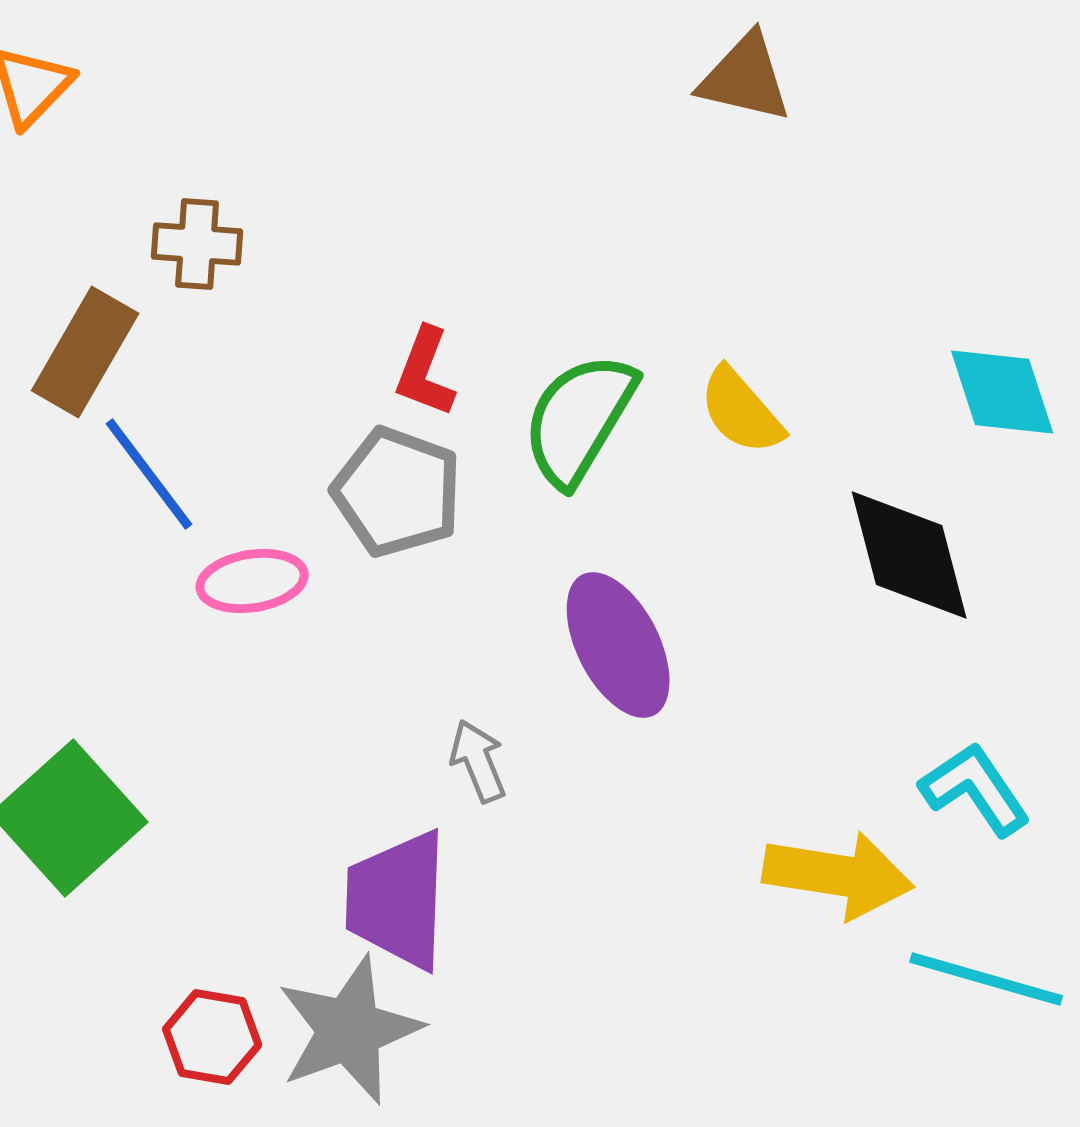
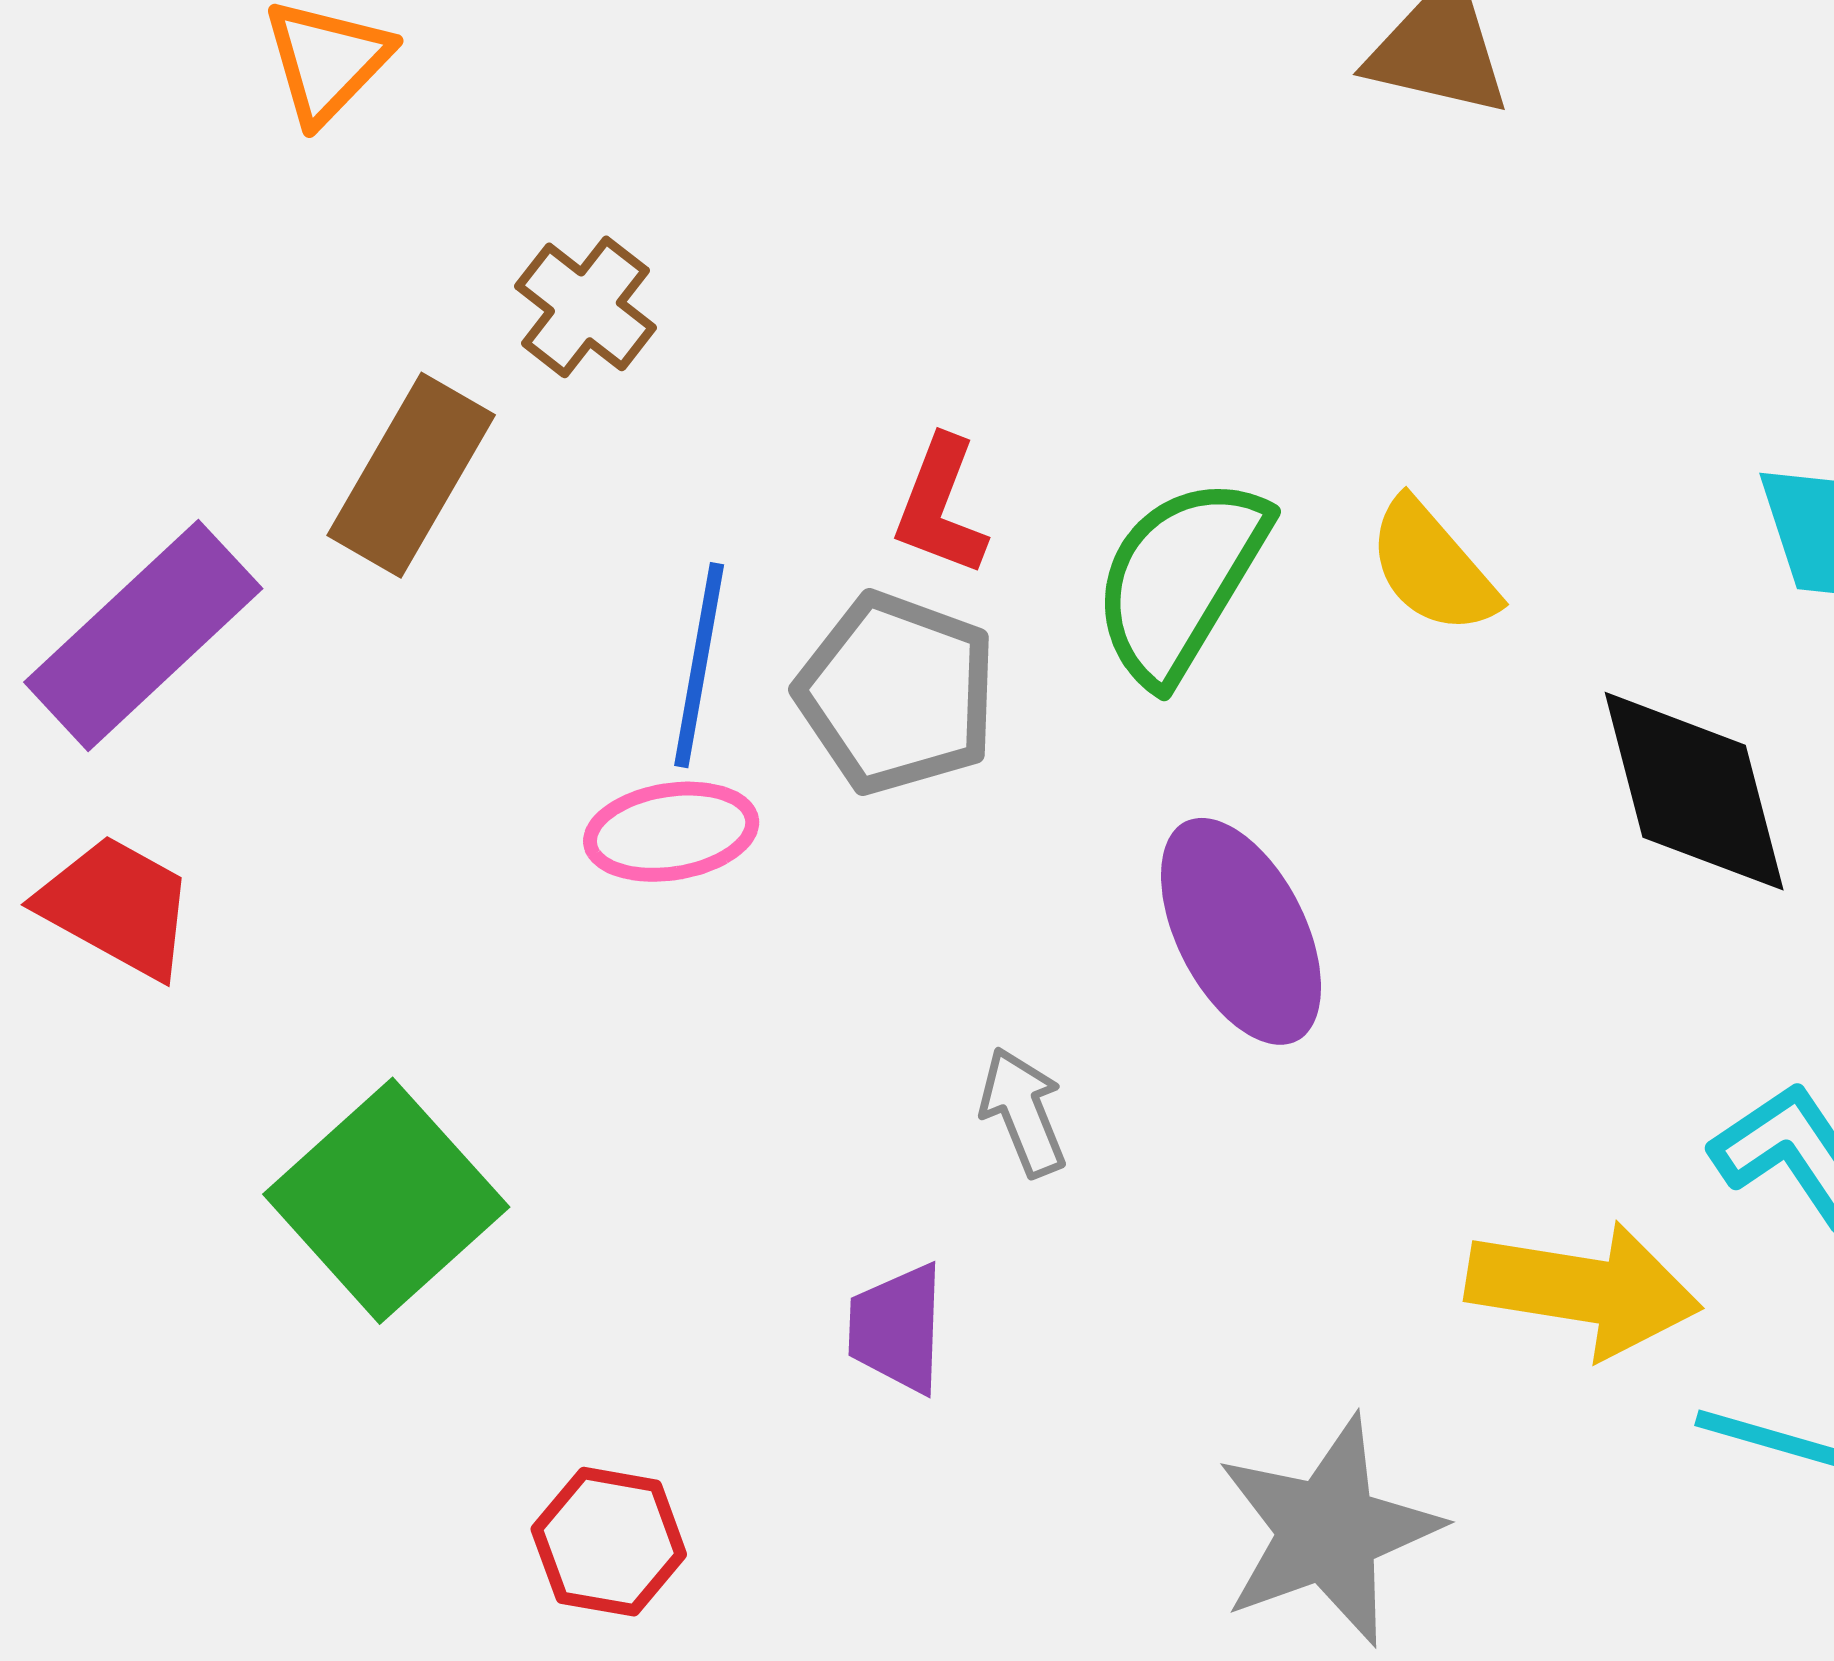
brown cross: (197, 244) -> (585, 307), turned 34
blue line: (149, 474) -> (699, 665), moved, turned 47
purple trapezoid: (397, 900) -> (897, 1328), size x0.6
gray star: (349, 1030) -> (1328, 1531), moved

